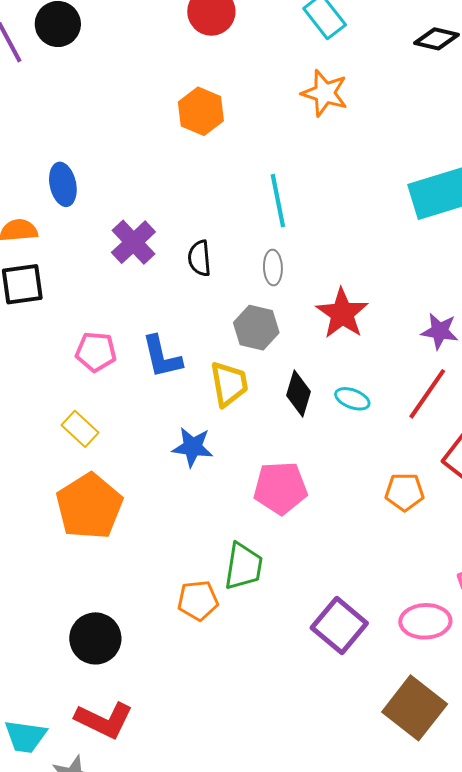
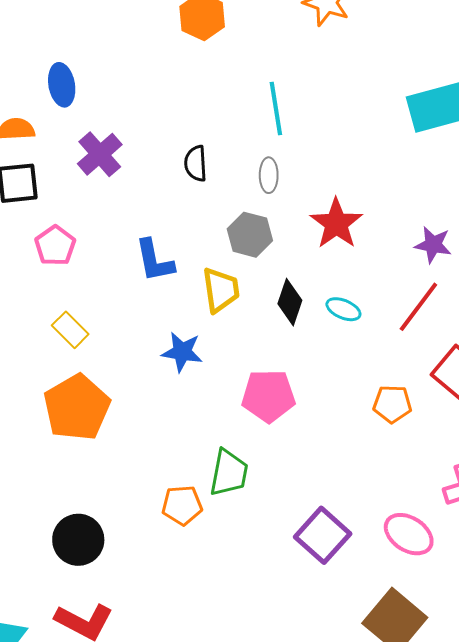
purple cross: (133, 242) -> (100, 154), moved
pink pentagon: (96, 352) -> (55, 246), moved, turned 30
pink ellipse: (425, 621) -> (409, 534), turned 33

